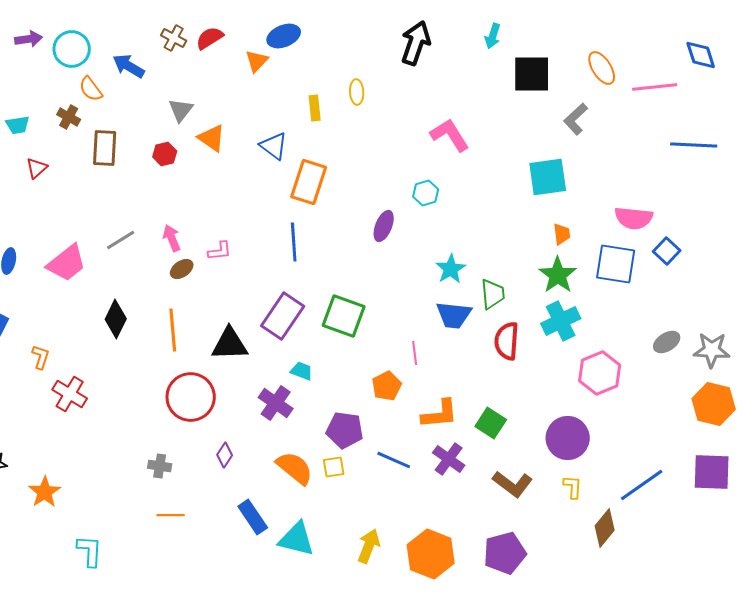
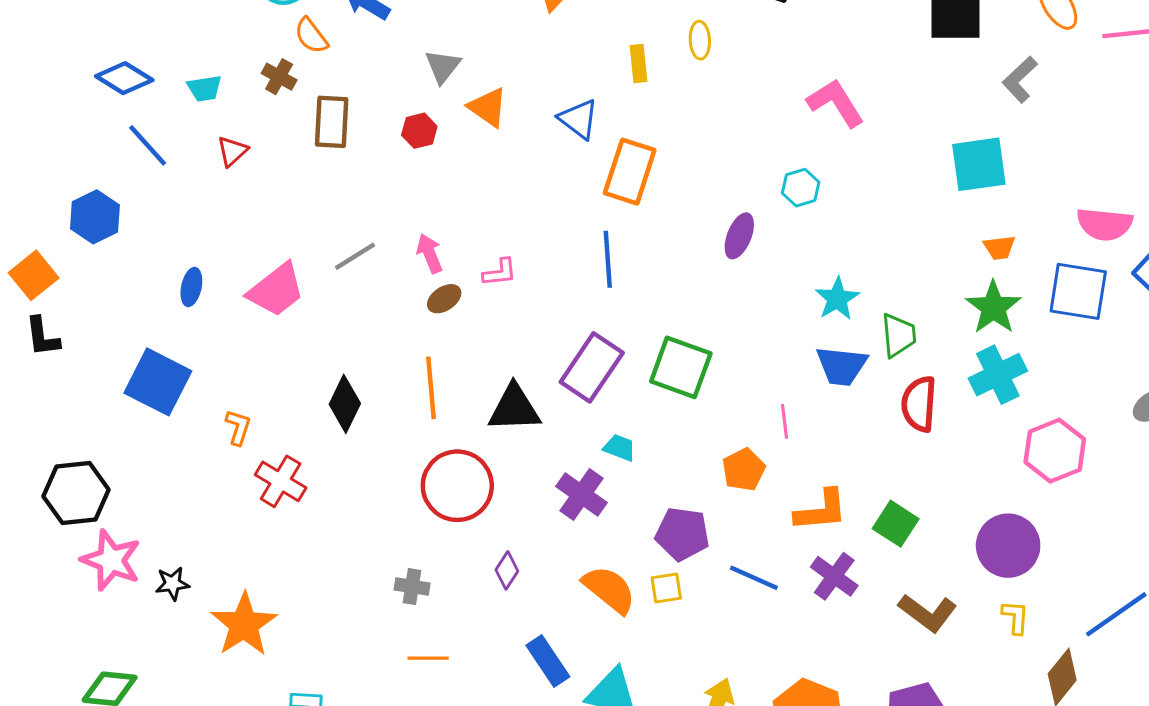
orange trapezoid: (562, 234) -> (999, 248), turned 90
black diamond: (116, 319) -> (345, 404), moved
orange star: (45, 492) -> (244, 624), size x1.4

